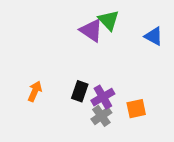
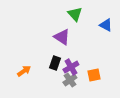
purple triangle: (91, 30) -> (62, 37), moved
orange arrow: (35, 91) -> (24, 71), moved, turned 32

